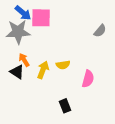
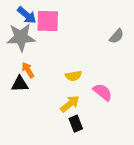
yellow arrow: (43, 70) -> (70, 104), moved, turned 30
black triangle: (17, 72) -> (20, 84), turned -35
pink semicircle: (88, 79) -> (103, 92), turned -66

